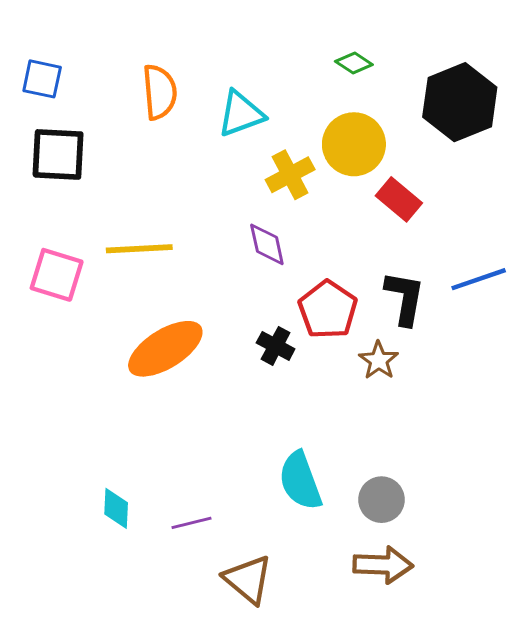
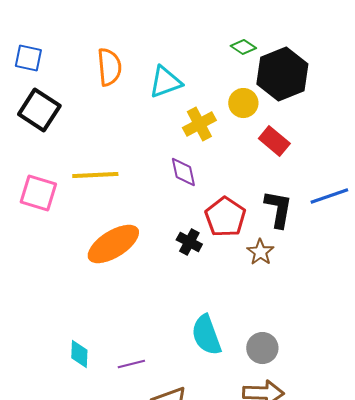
black hexagon: (460, 102) -> (282, 74), moved
yellow circle: (354, 144) -> (243, 103), size x0.7
black square: (58, 154) -> (39, 110), turned 30

